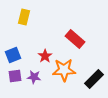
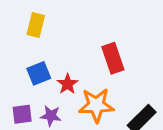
red rectangle: (75, 39) -> (113, 58), turned 30
blue square: (13, 55) -> (39, 73), moved

